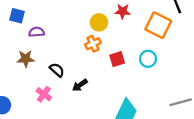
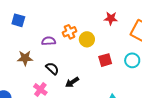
yellow circle: (99, 22) -> (87, 39), moved
purple semicircle: (37, 32) -> (49, 41), moved
orange cross: (93, 44) -> (69, 32), moved

